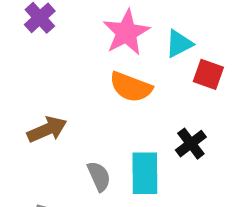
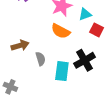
black cross: (191, 144) -> (85, 60), size x1.5
gray semicircle: (99, 176) -> (40, 59), moved

